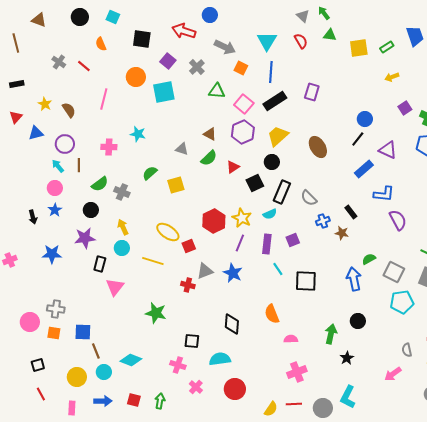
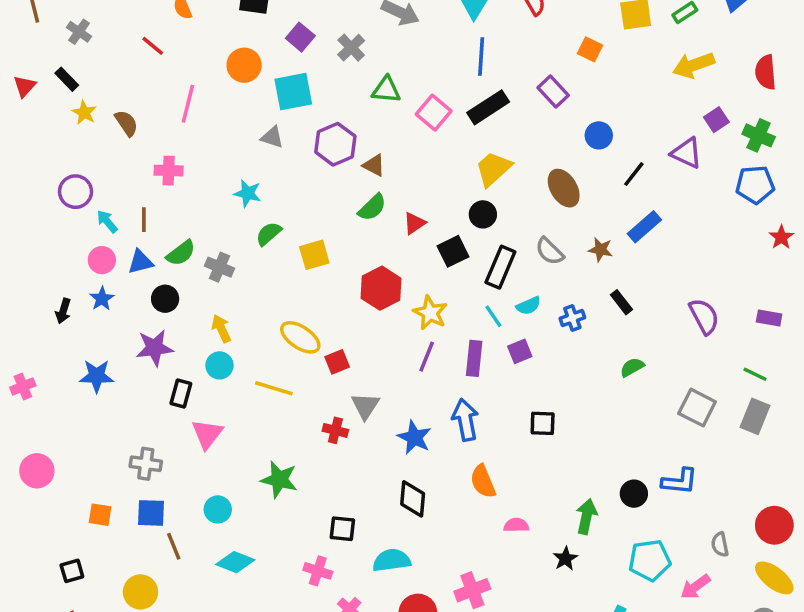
gray cross: (59, 62) -> (79, 32), moved
orange square: (241, 68) -> (590, 49), moved
yellow arrow: (392, 77) -> (694, 65), size x1.6
black rectangle: (17, 84) -> (67, 79), moved, turned 56
purple rectangle: (312, 92) -> (553, 92), turned -60
red triangle: (16, 117) -> (25, 86), moved
blue circle: (365, 119) -> (599, 135), moved
purple hexagon: (243, 132) -> (335, 144), moved
blue triangle: (36, 133) -> (140, 262), moved
cyan star: (138, 134) -> (248, 193), moved
purple circle: (65, 144) -> (76, 192), moved
pink cross: (109, 147) -> (169, 171), moved
gray triangle: (182, 149) -> (272, 137), moved
purple triangle: (388, 150) -> (687, 153), moved
blue L-shape: (384, 194) -> (680, 481), moved
gray semicircle: (309, 198) -> (550, 251), moved
cyan semicircle: (270, 214) -> (529, 306), moved
black arrow: (33, 217) -> (63, 311), turned 32
red hexagon: (214, 221) -> (381, 288), moved
brown star: (342, 233) -> (601, 250), moved
green semicircle: (369, 259) -> (632, 367), moved
cyan line: (278, 269) -> (493, 316), moved
gray triangle: (205, 271) -> (365, 406), turned -36
blue star: (233, 273) -> (414, 437), moved
blue arrow: (354, 279) -> (465, 420), moved
black square: (306, 281) -> (543, 423), size x0.7
cyan pentagon: (402, 302) -> (650, 560), moved
gray cross: (56, 309) -> (146, 464), moved
pink circle: (30, 322) -> (37, 471), moved
black star: (347, 358) -> (565, 559), moved
cyan circle: (104, 372) -> (218, 509), moved
pink cross: (297, 372) -> (472, 590), moved

